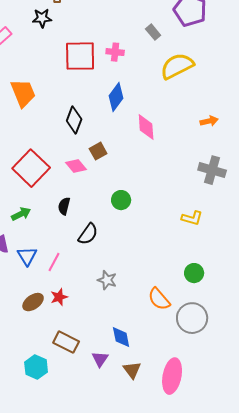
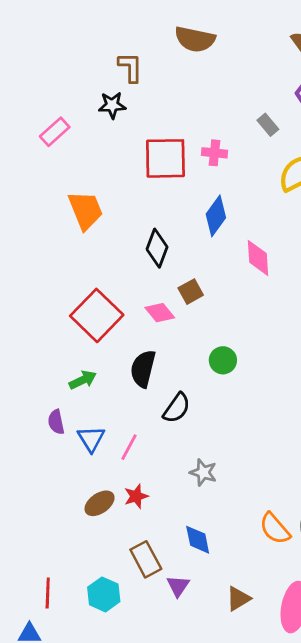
black semicircle: (64, 206) -> (143, 369), size x1.5
orange semicircle: (159, 299) -> (275, 529), moved
blue diamond: (121, 337) -> (198, 540), moved
brown rectangle: (66, 342) -> (146, 559), turned 35
purple triangle: (100, 359) -> (178, 586), moved
brown triangle: (132, 370) -> (238, 599), turned 36

